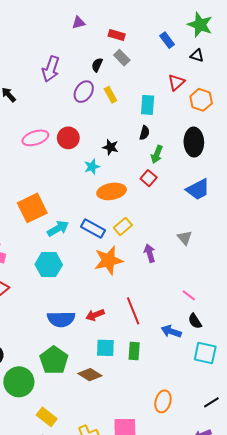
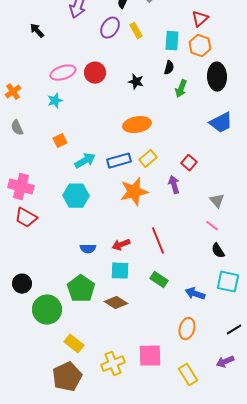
orange hexagon: (201, 100) -> (200, 46), moved
cyan star: (92, 167) -> (55, 101), moved
red square: (149, 178) -> (189, 163), moved
orange square: (32, 208) -> (60, 141), size x0.5
blue rectangle: (93, 228) -> (119, 161), turned -45
gray triangle: (185, 238) -> (217, 201), moved
blue semicircle: (61, 319) -> (88, 249), size x0.6
blue arrow: (171, 331) -> (195, 294), moved
cyan square: (105, 348) -> (120, 271), moved
green rectangle: (134, 351) -> (159, 280), turned -60

